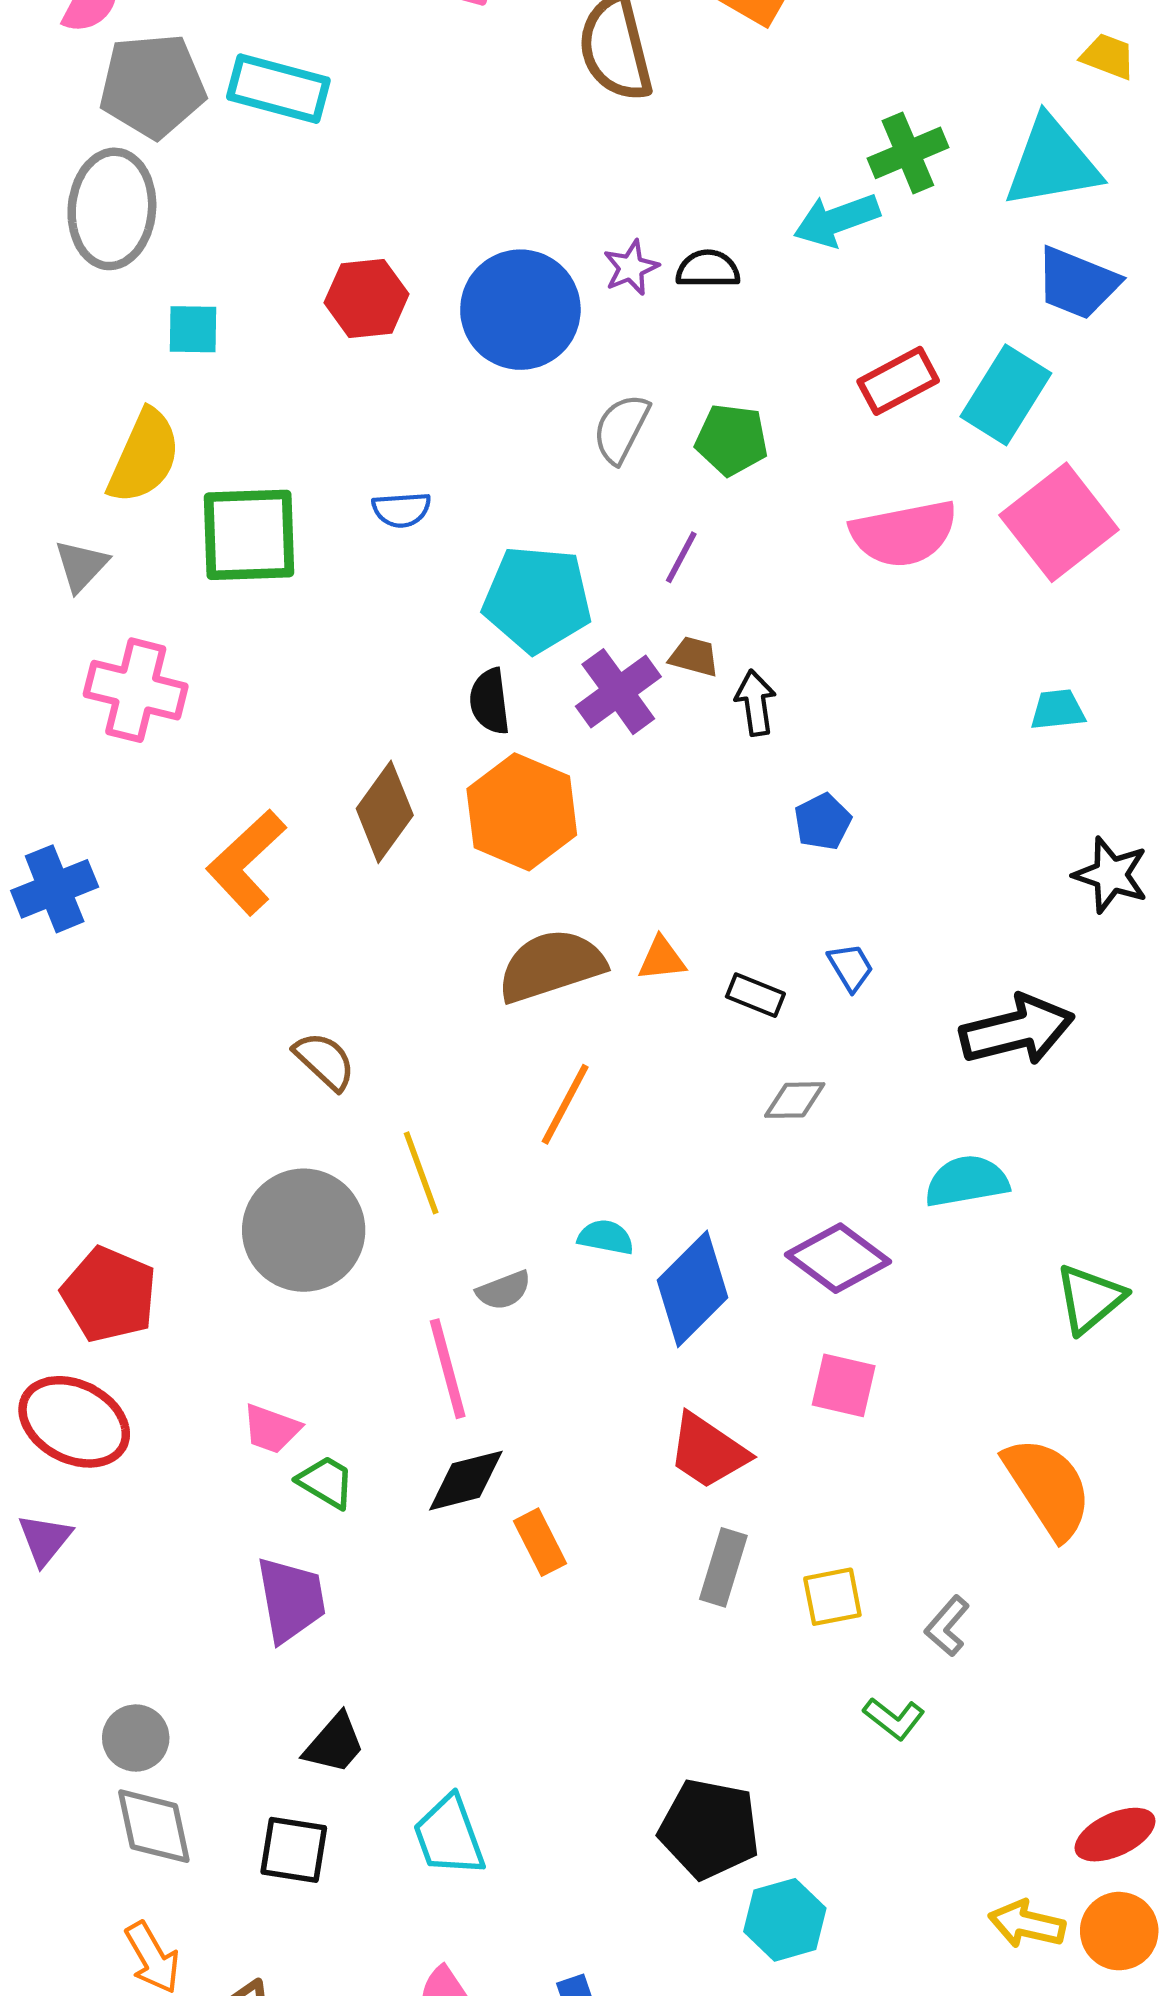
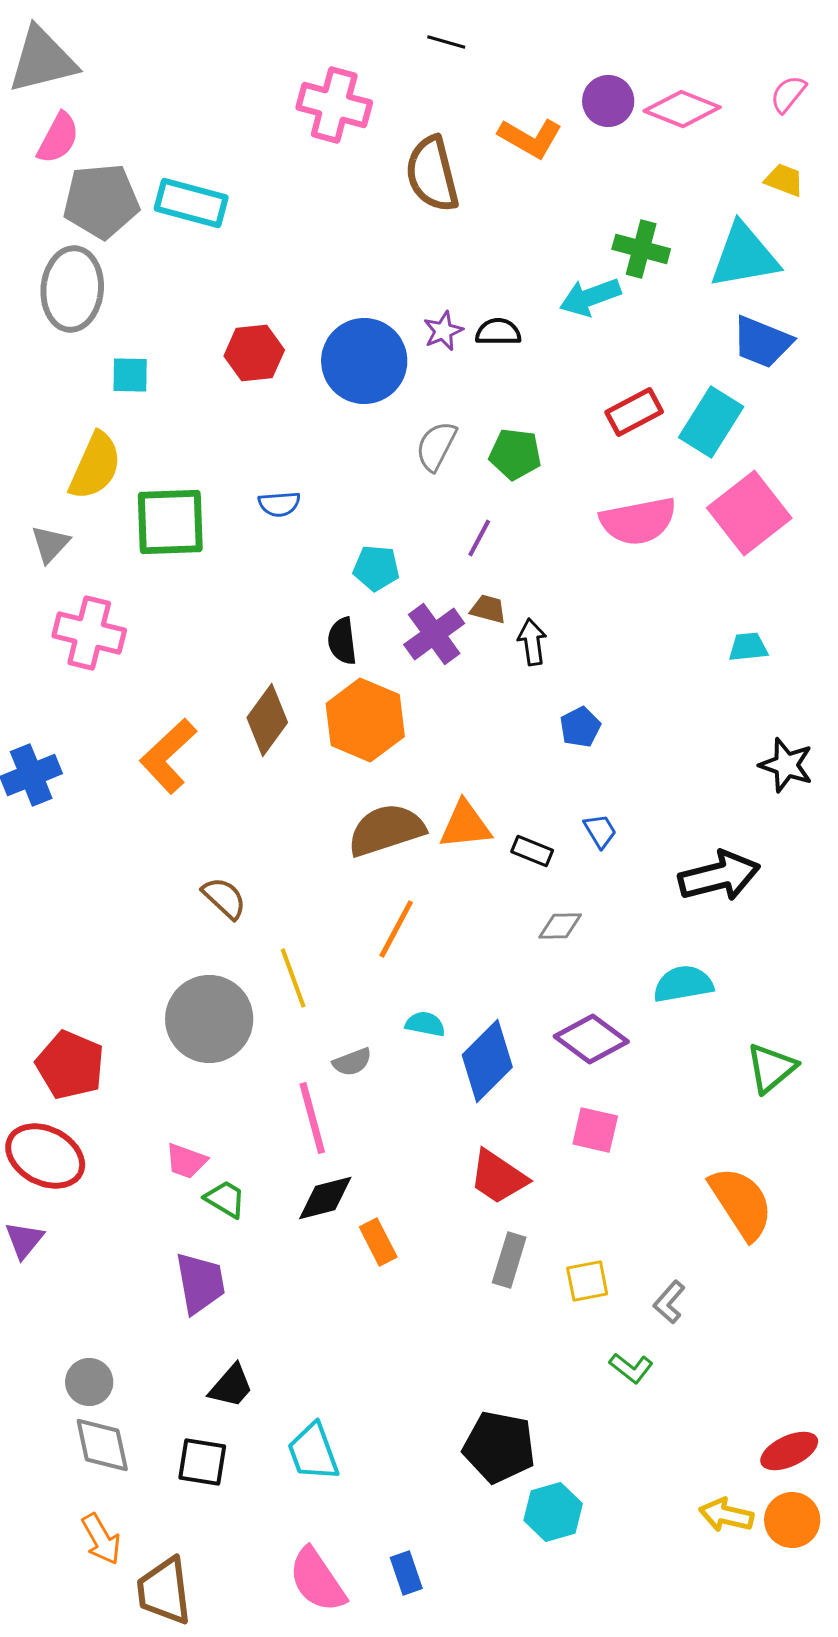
green cross: (908, 153) -> (641, 249), turned 38
cyan pentagon: (537, 599) -> (376, 568), size x0.6
orange triangle: (662, 959) -> (465, 825), size x1.5

